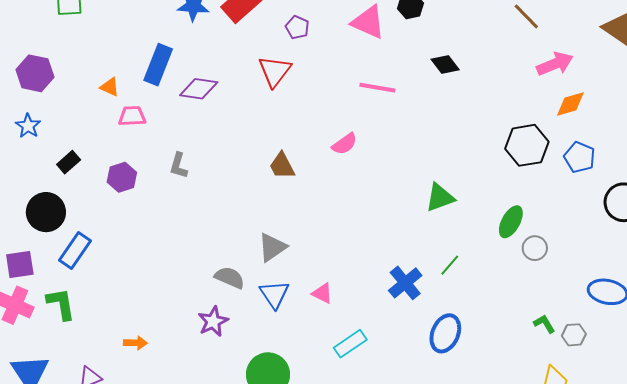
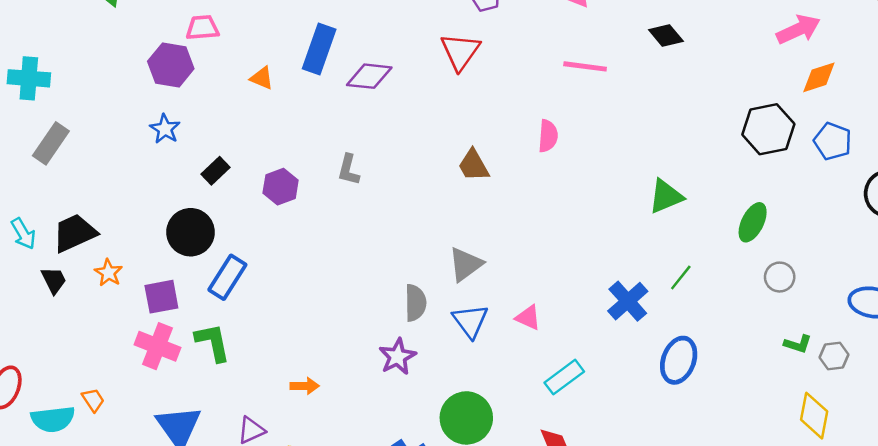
pink trapezoid: (132, 116) -> (202, 28), moved
pink semicircle: (345, 144) -> (548, 136), turned -48
gray circle: (535, 248) -> (780, 277), moved
gray semicircle: (230, 278) -> (415, 303), turned 68
green L-shape: (544, 324) -> (798, 344), turned 140

